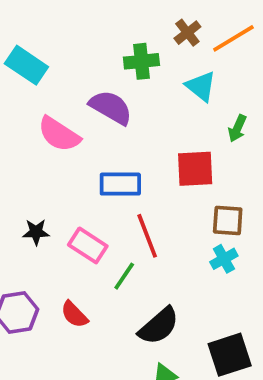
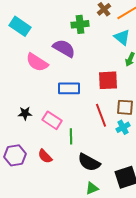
cyan triangle: (201, 86) -> (122, 37), moved
red line: (147, 236) -> (101, 115), moved
green line: (124, 276) -> (71, 136), turned -35
black semicircle: (159, 326) -> (89, 162), turned 70

